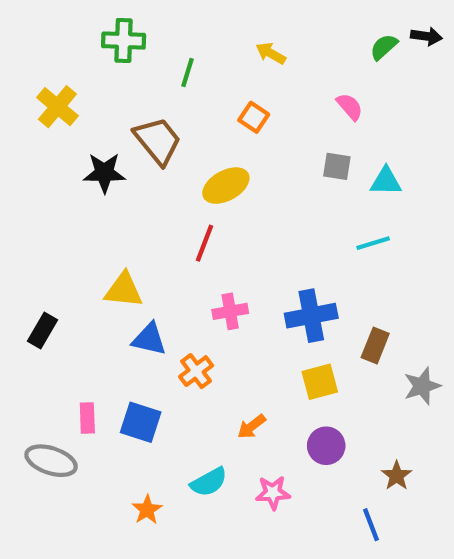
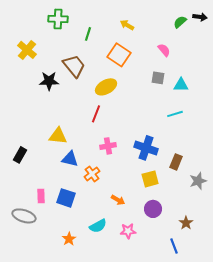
orange square: (254, 117) -> (119, 55), size x1.6
blue cross: (311, 316) -> (146, 148), turned 30
orange arrow: (252, 427) -> (118, 200), turned -112

